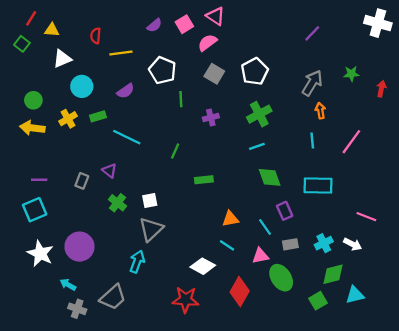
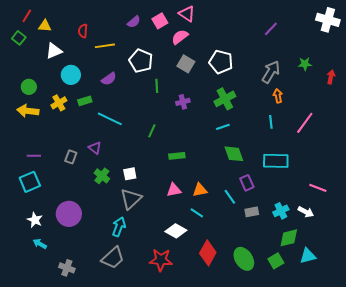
white pentagon: (255, 71) -> (221, 62), turned -30
white star: (40, 253) -> (35, 220), size x0.7
pink triangle: (260, 256) -> (174, 190), moved
green ellipse: (281, 278) -> (244, 259), moved
cyan arrow: (68, 285) -> (40, 244), moved
gray trapezoid: (113, 297) -> (113, 258), moved

